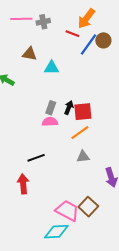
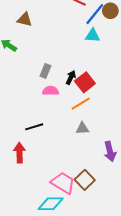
brown triangle: (29, 54) -> (25, 20), moved
cyan triangle: (52, 68) -> (93, 36), moved
gray rectangle: (51, 108) -> (45, 71), moved
red square: (83, 112) -> (85, 82), turned -36

